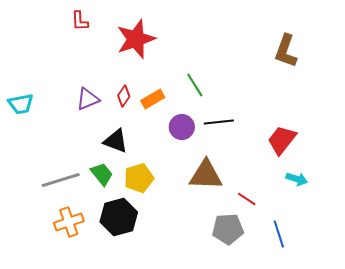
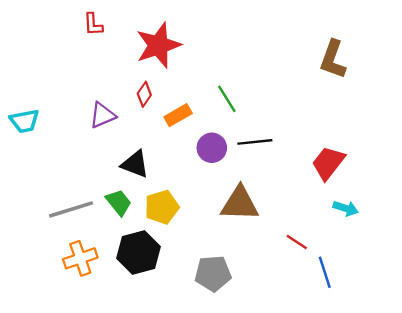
red diamond: (124, 96) -> (144, 94), moved
red line: (247, 199) -> (297, 242), moved
gray pentagon: (228, 229) -> (213, 273), moved

